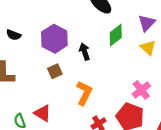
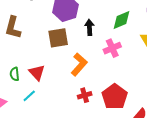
brown square: (55, 71) -> (58, 38), size x1.5
pink cross: (141, 90) -> (112, 48), moved

